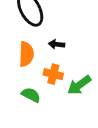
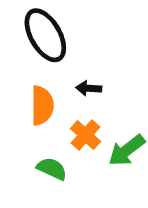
orange cross: (53, 74) -> (85, 135), turned 30

